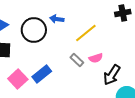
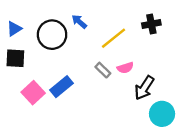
black cross: (123, 13) -> (151, 24), moved
blue arrow: (57, 19) -> (79, 22), turned 32

